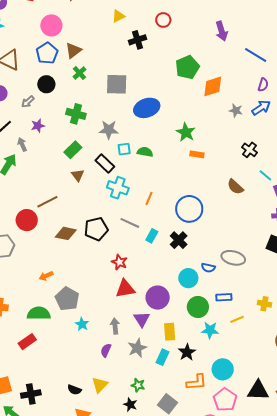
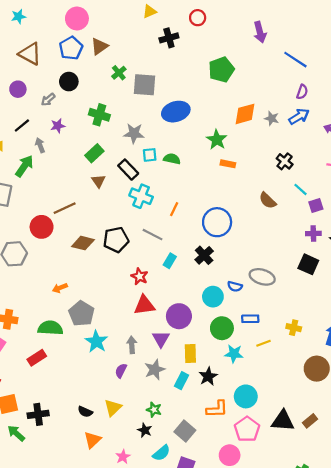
green cross: (79, 73) -> (119, 73), moved
orange diamond: (213, 86) -> (245, 114), moved
cyan rectangle: (152, 236) -> (170, 261), moved
cyan star: (82, 324) -> (96, 341), size x1.5

